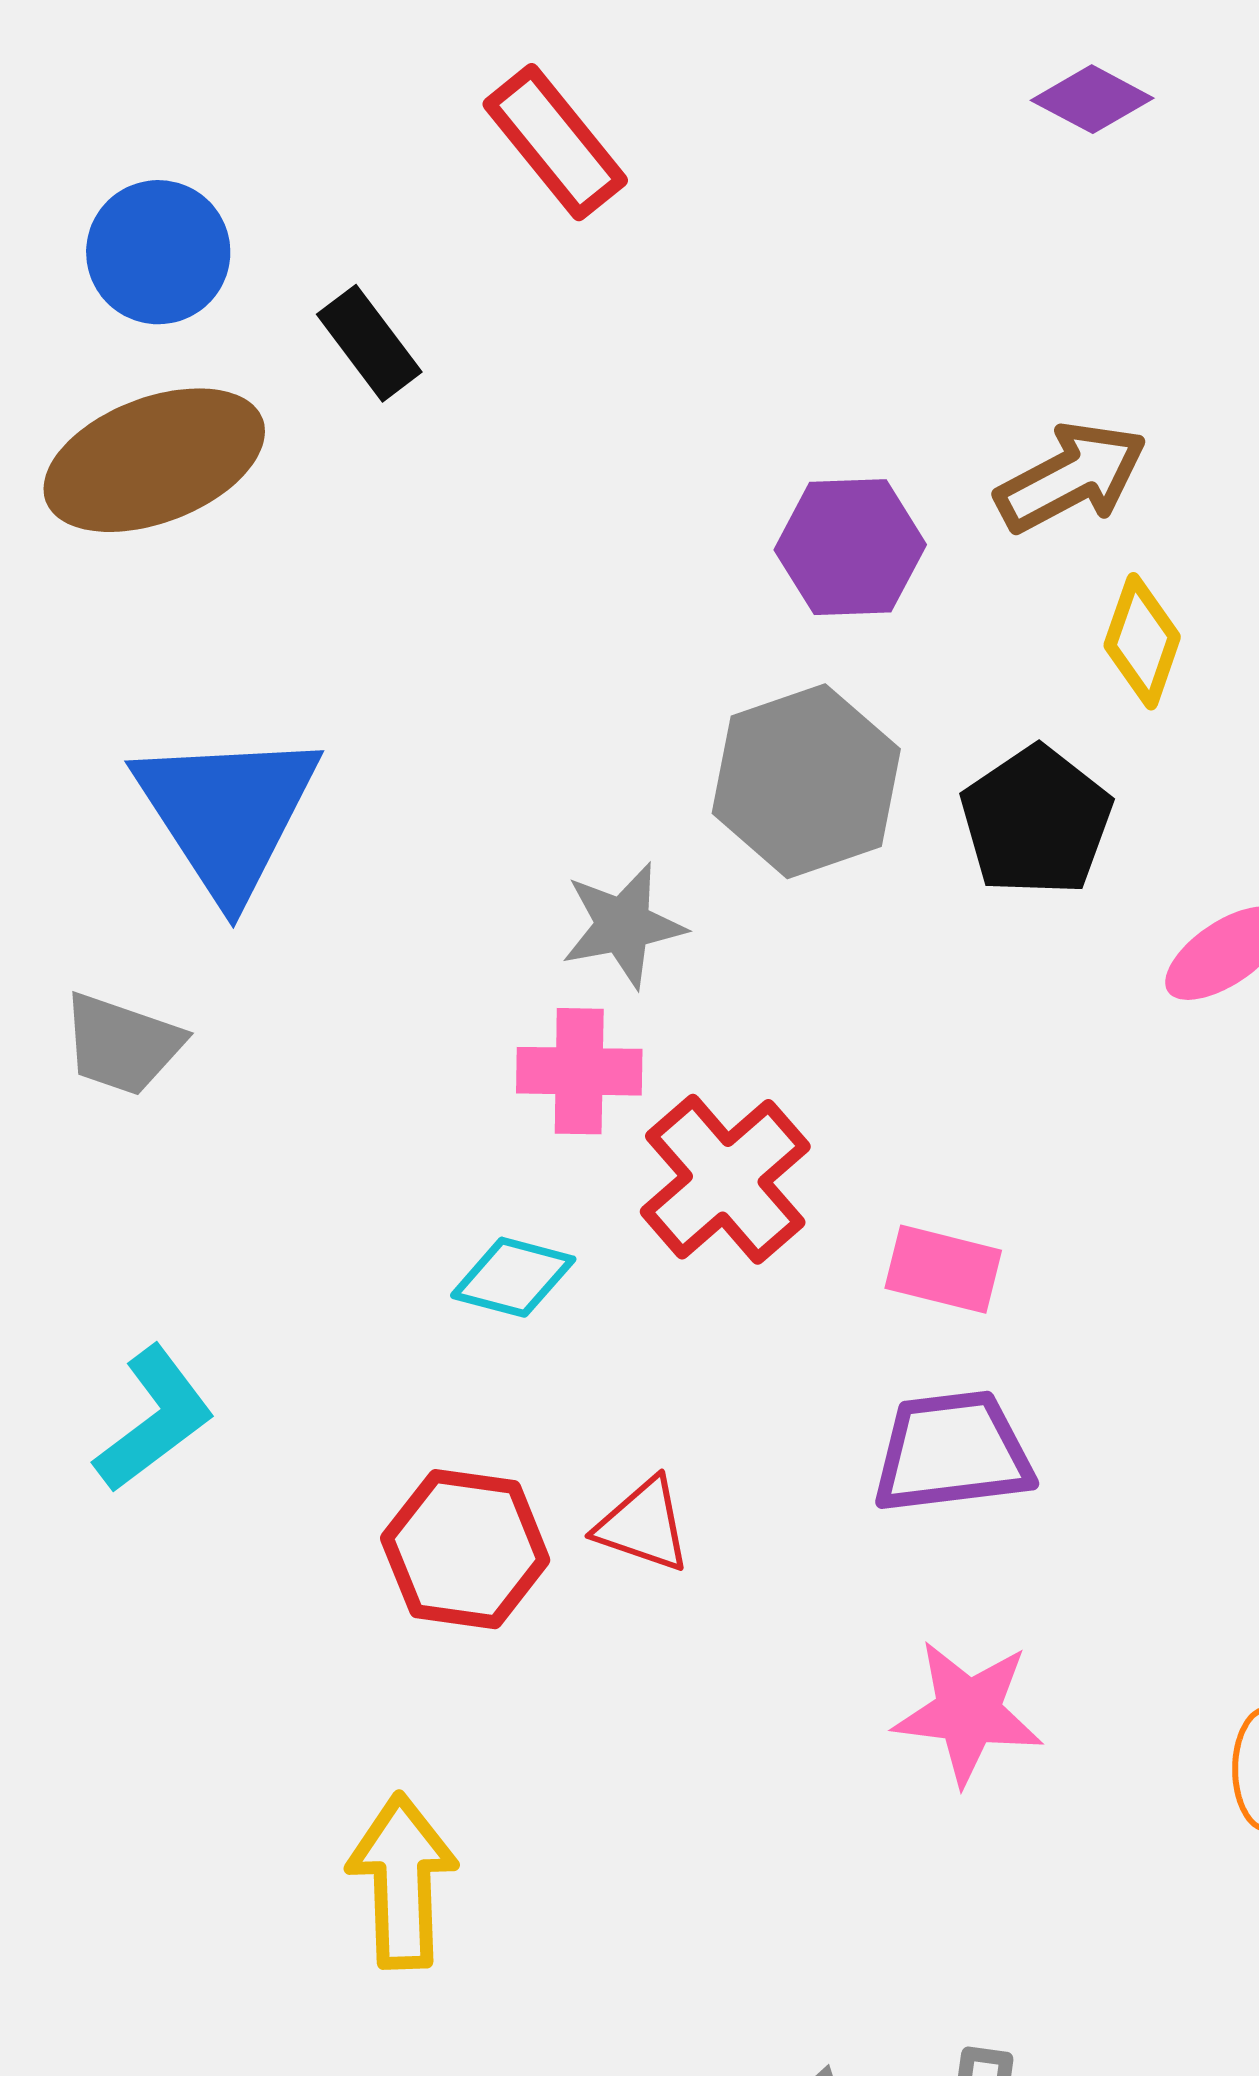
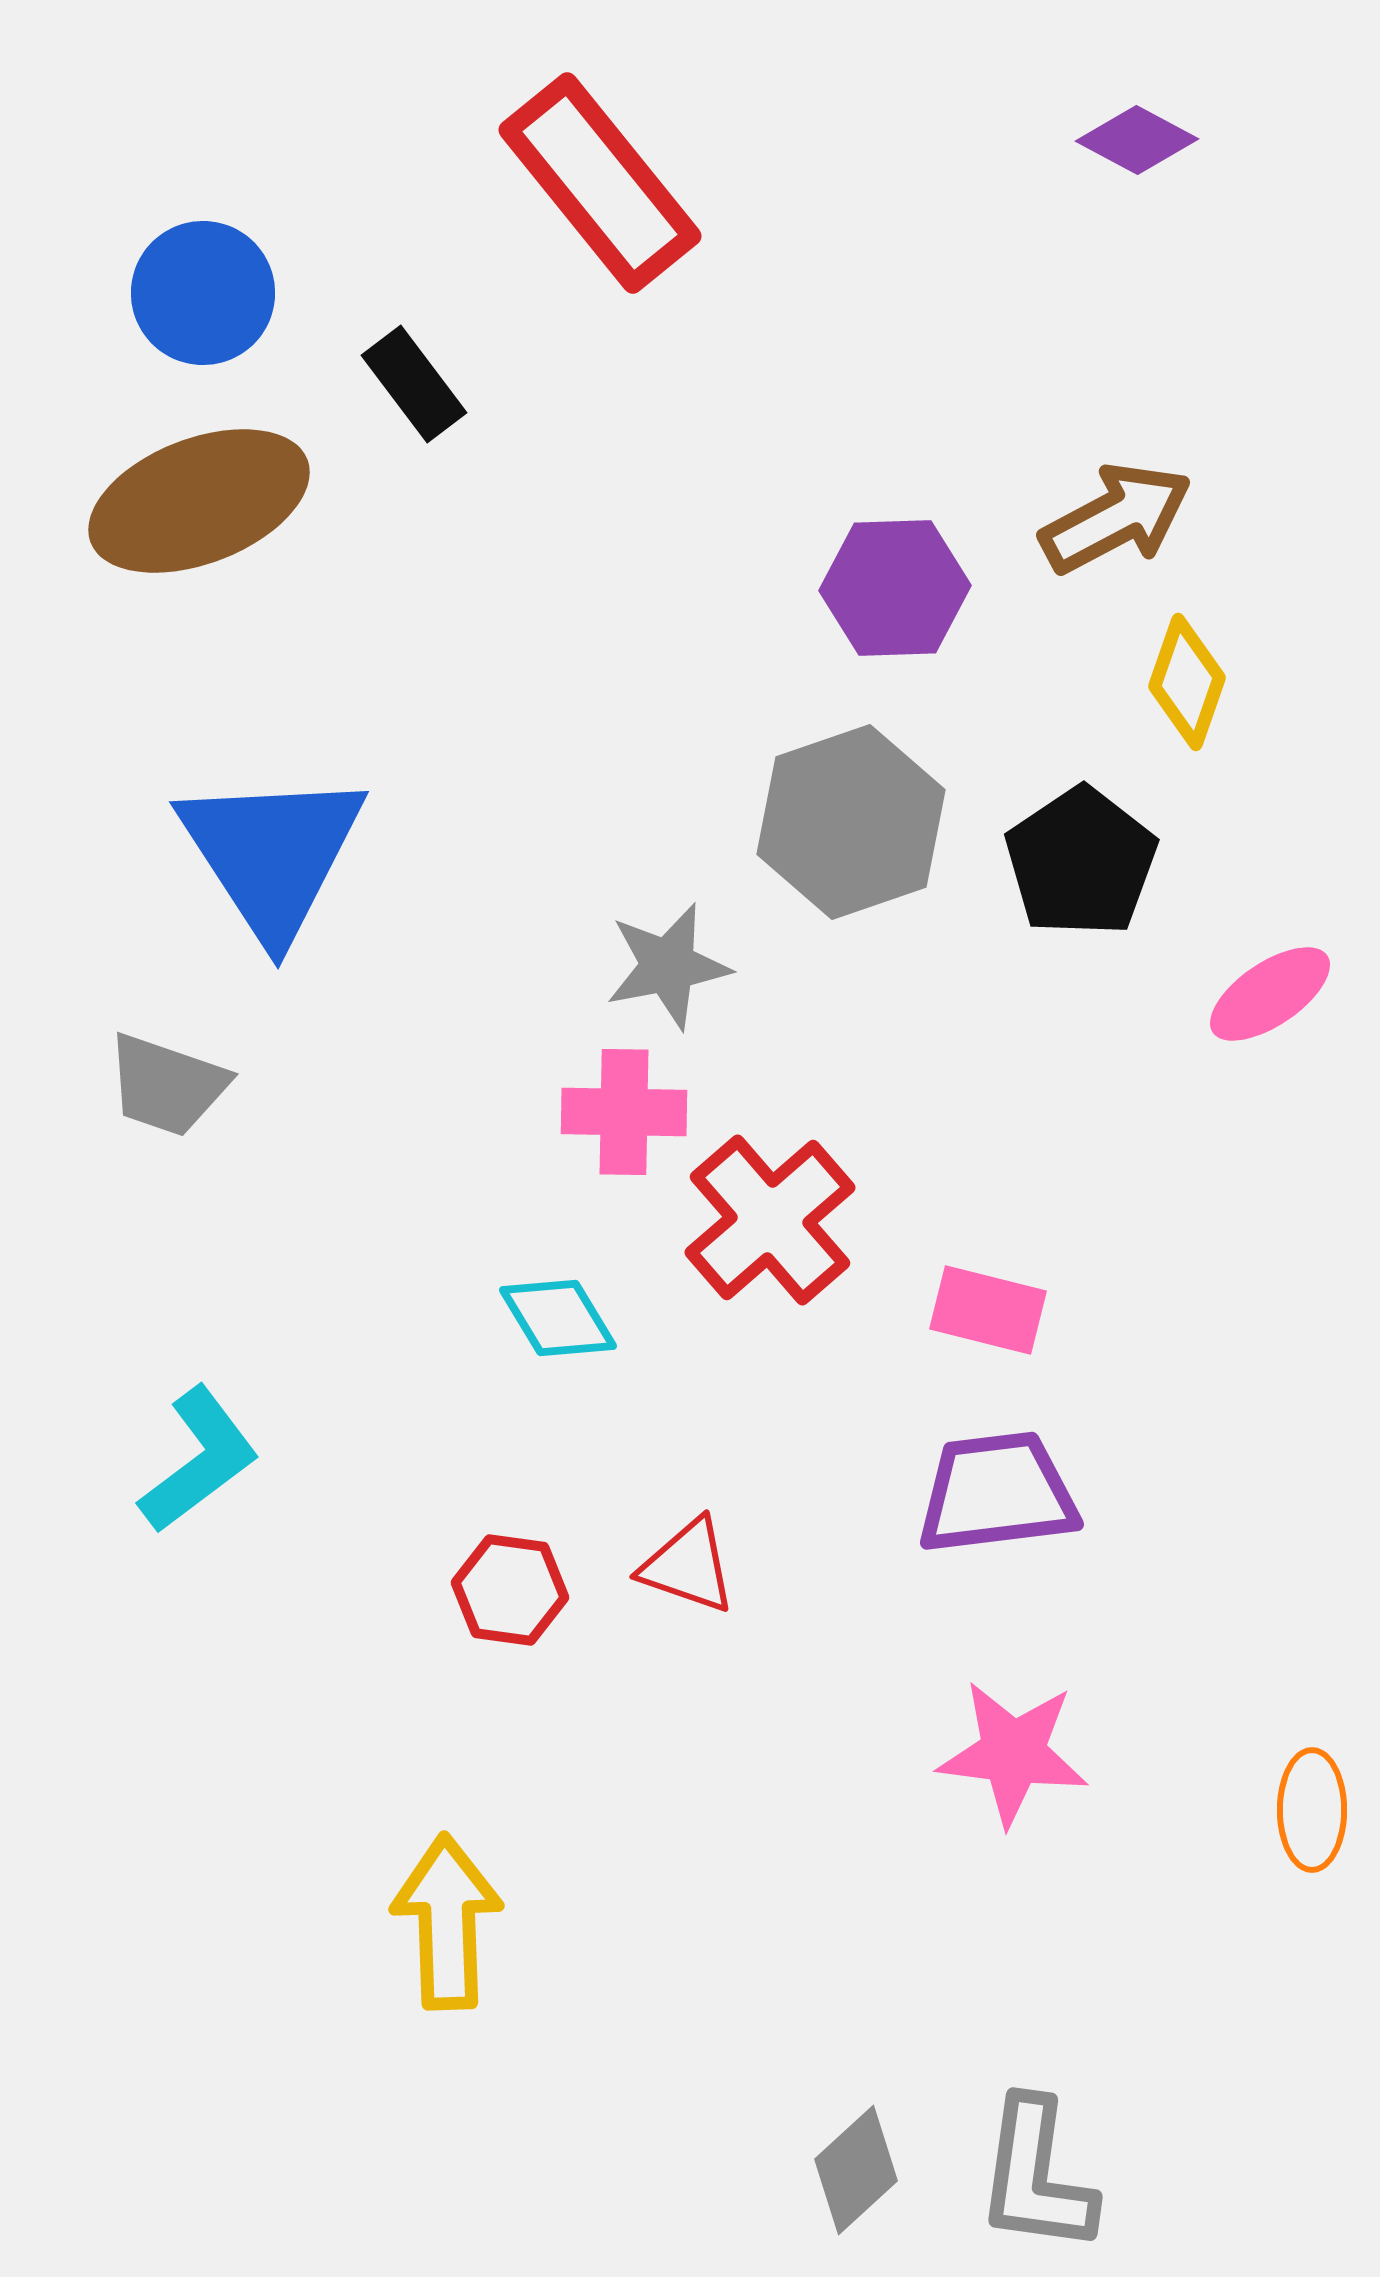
red rectangle: (555, 142) -> (600, 183), size x1.4
cyan diamond: (513, 1277) -> (558, 1318), turned 44
red hexagon: (465, 1549) -> (510, 1590), size x0.7

